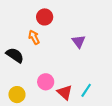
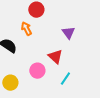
cyan line: (86, 90) -> (65, 79), moved
red triangle: (65, 92) -> (55, 57), moved

